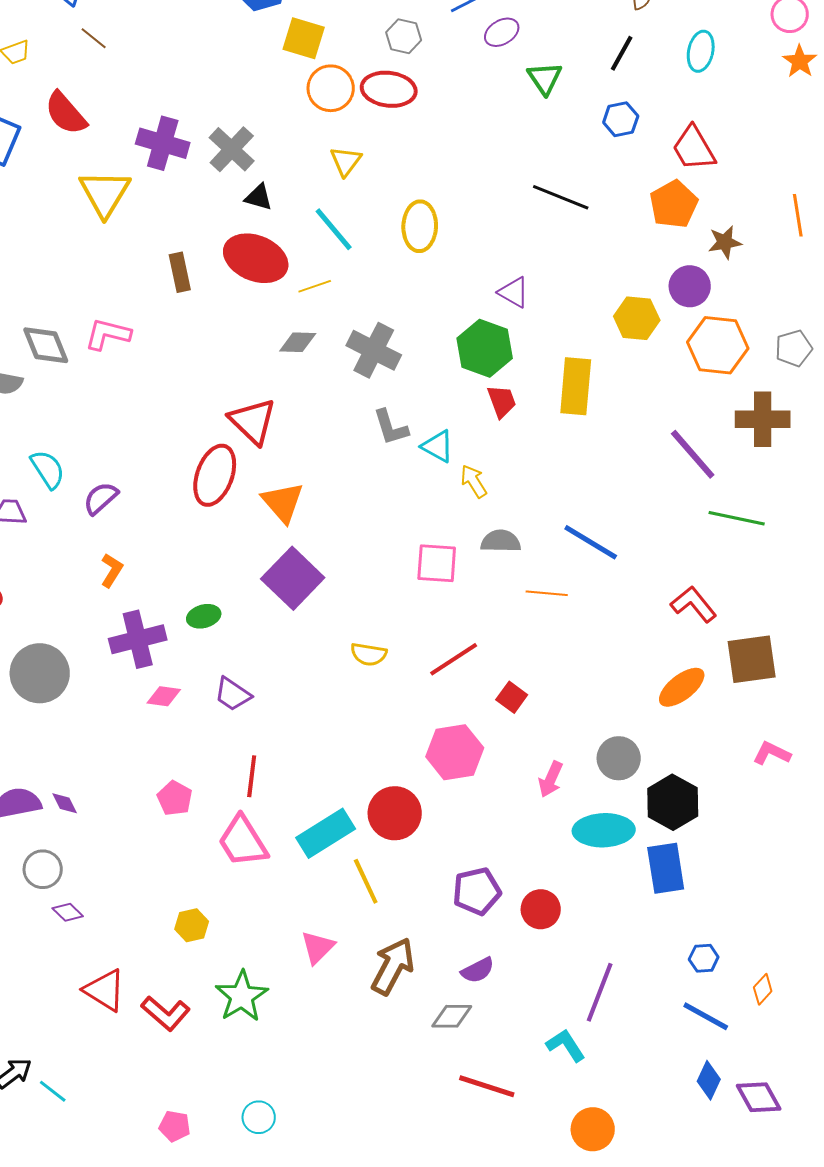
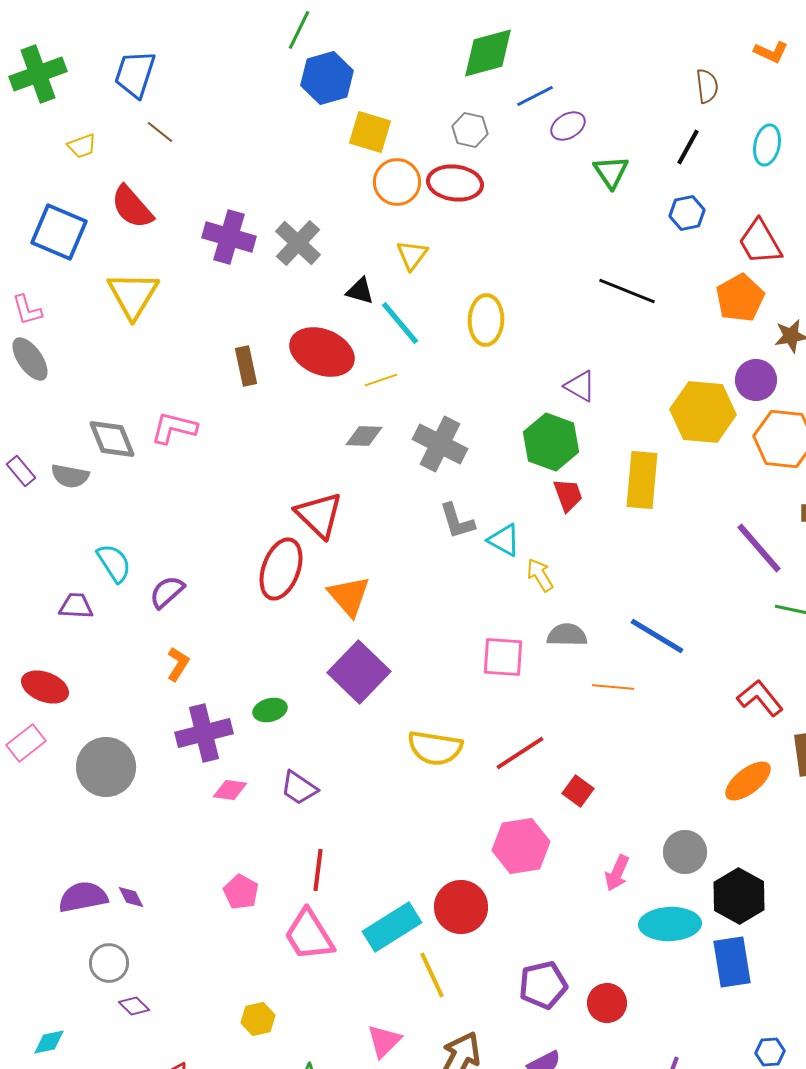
yellow triangle: (105, 193) -> (133, 295), moved
black triangle: (259, 197) -> (360, 291), moved
yellow hexagon: (637, 318) -> (703, 412), size x1.4
yellow semicircle: (369, 654) -> (435, 748), size x1.5

